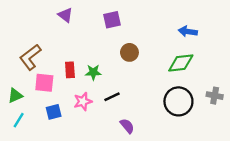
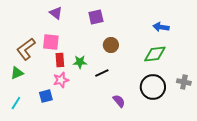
pink square: (44, 83) -> (51, 42), moved
green triangle: (15, 96) -> (17, 73), moved
black line: (112, 97) -> (102, 73), moved
pink star: (83, 101) -> (61, 80), moved
purple semicircle: (127, 126) -> (119, 101), moved

